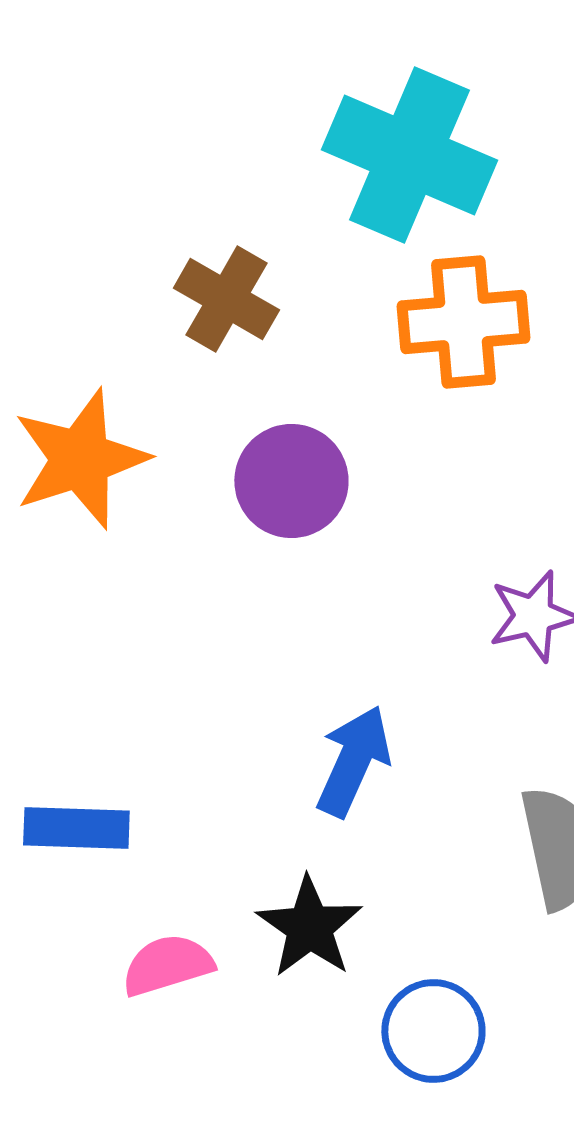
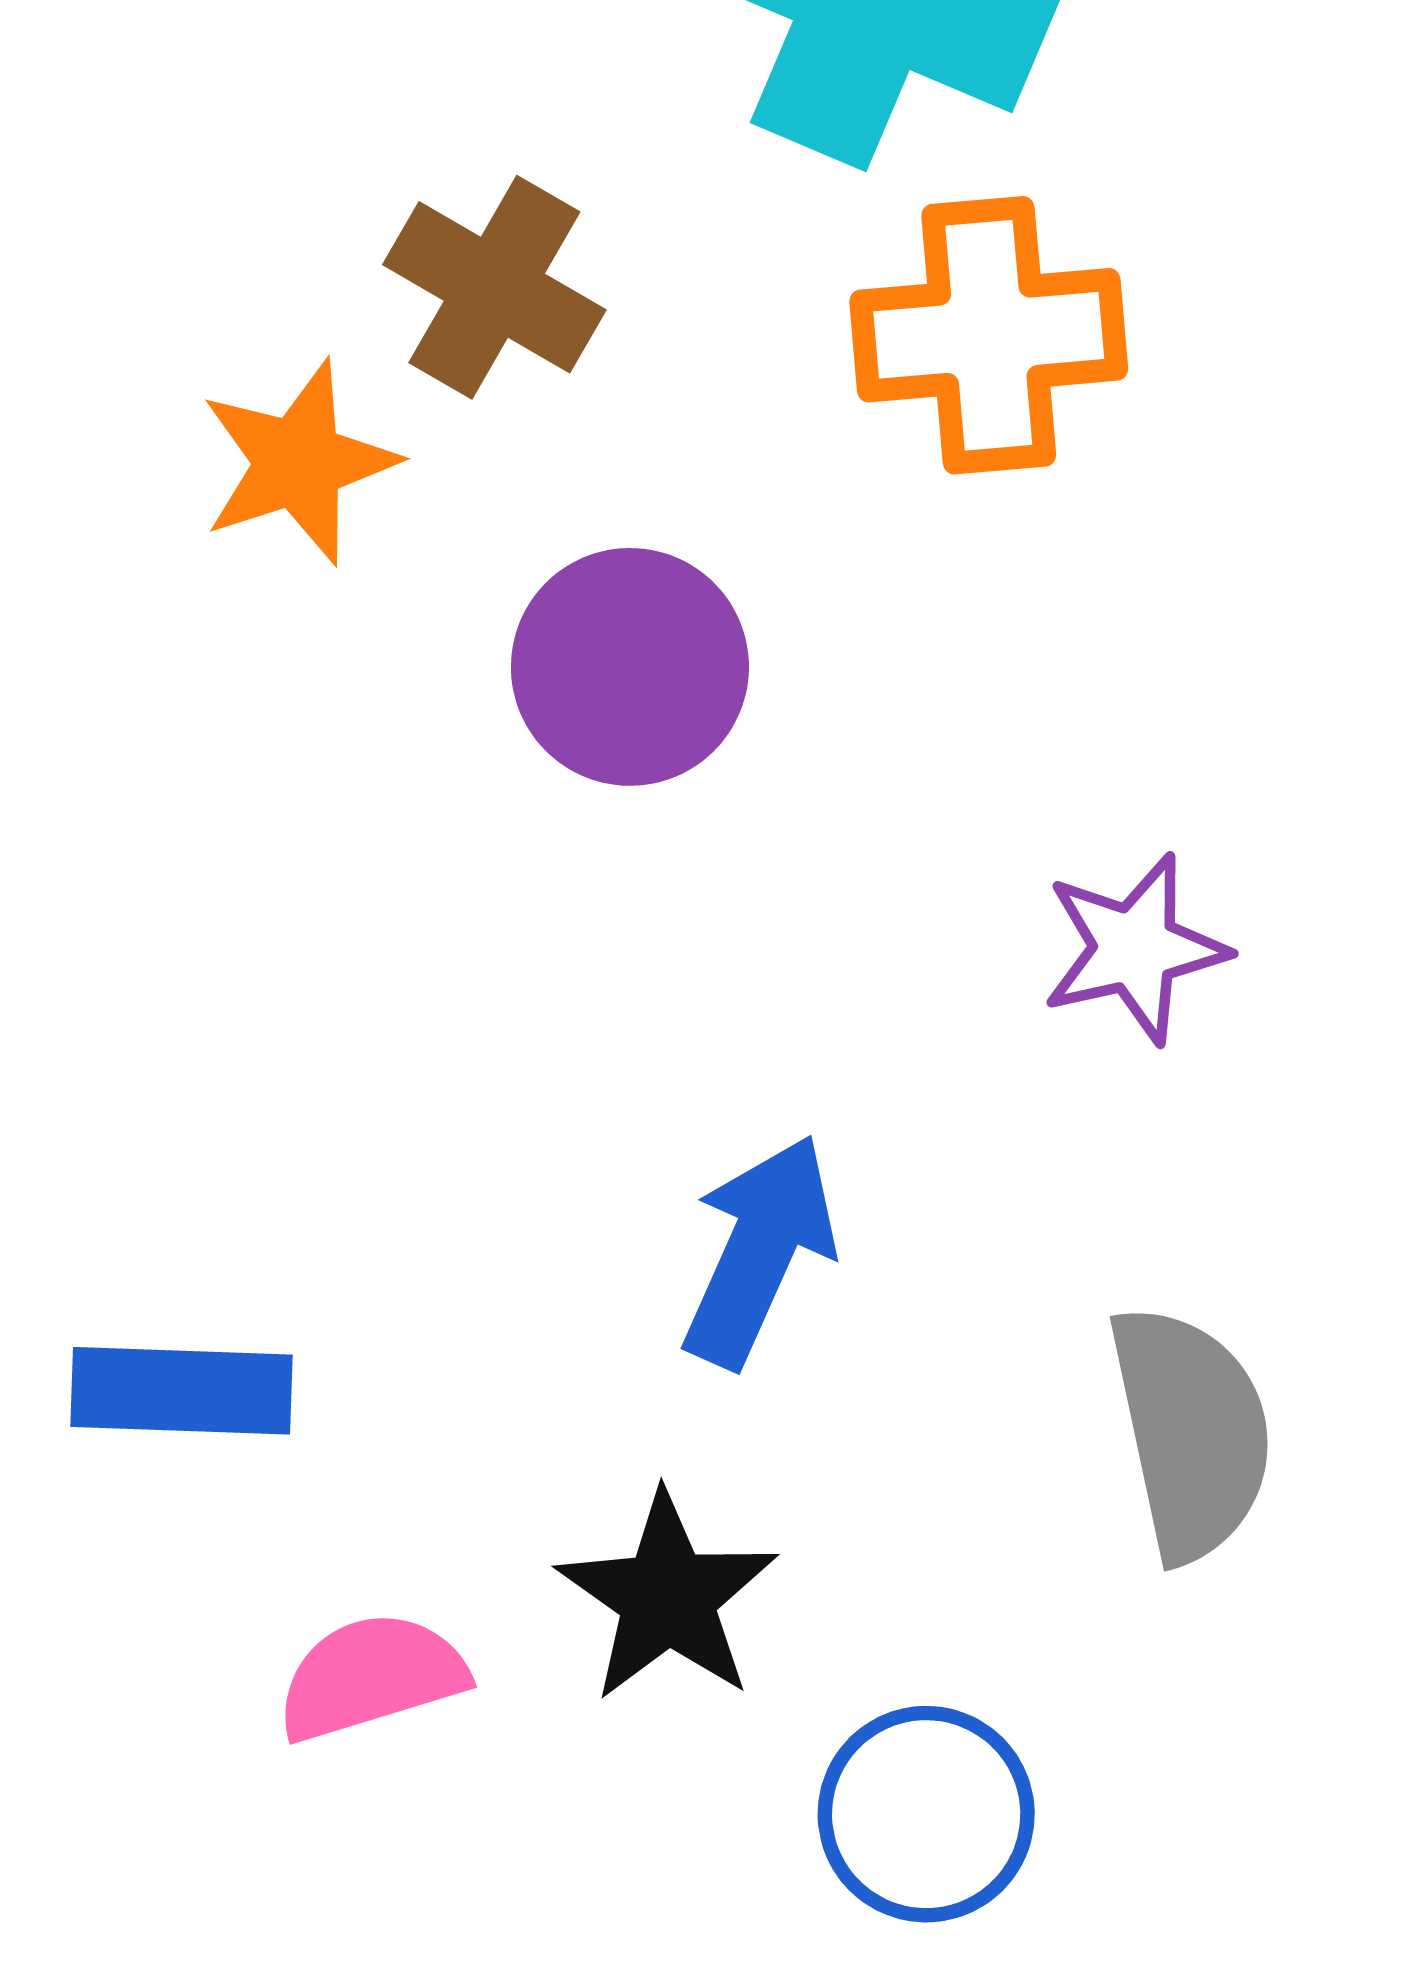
orange star: (80, 459) -> (298, 462), moved, size x0.7

